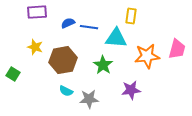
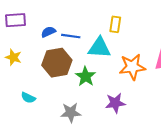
brown hexagon: (63, 60) -> (57, 63), moved
cyan semicircle: (66, 91) -> (28, 98), moved

